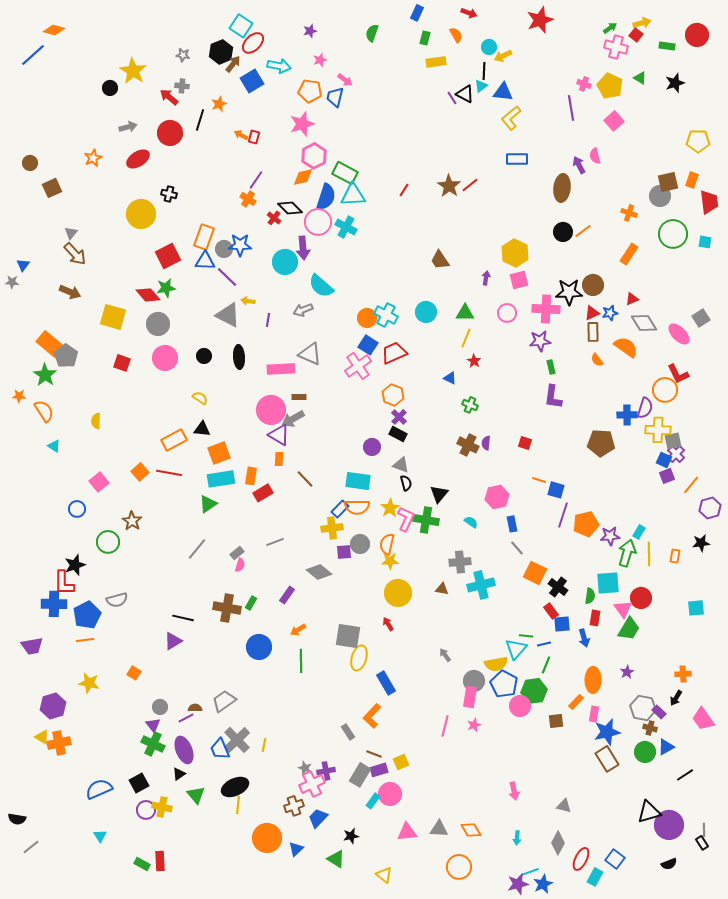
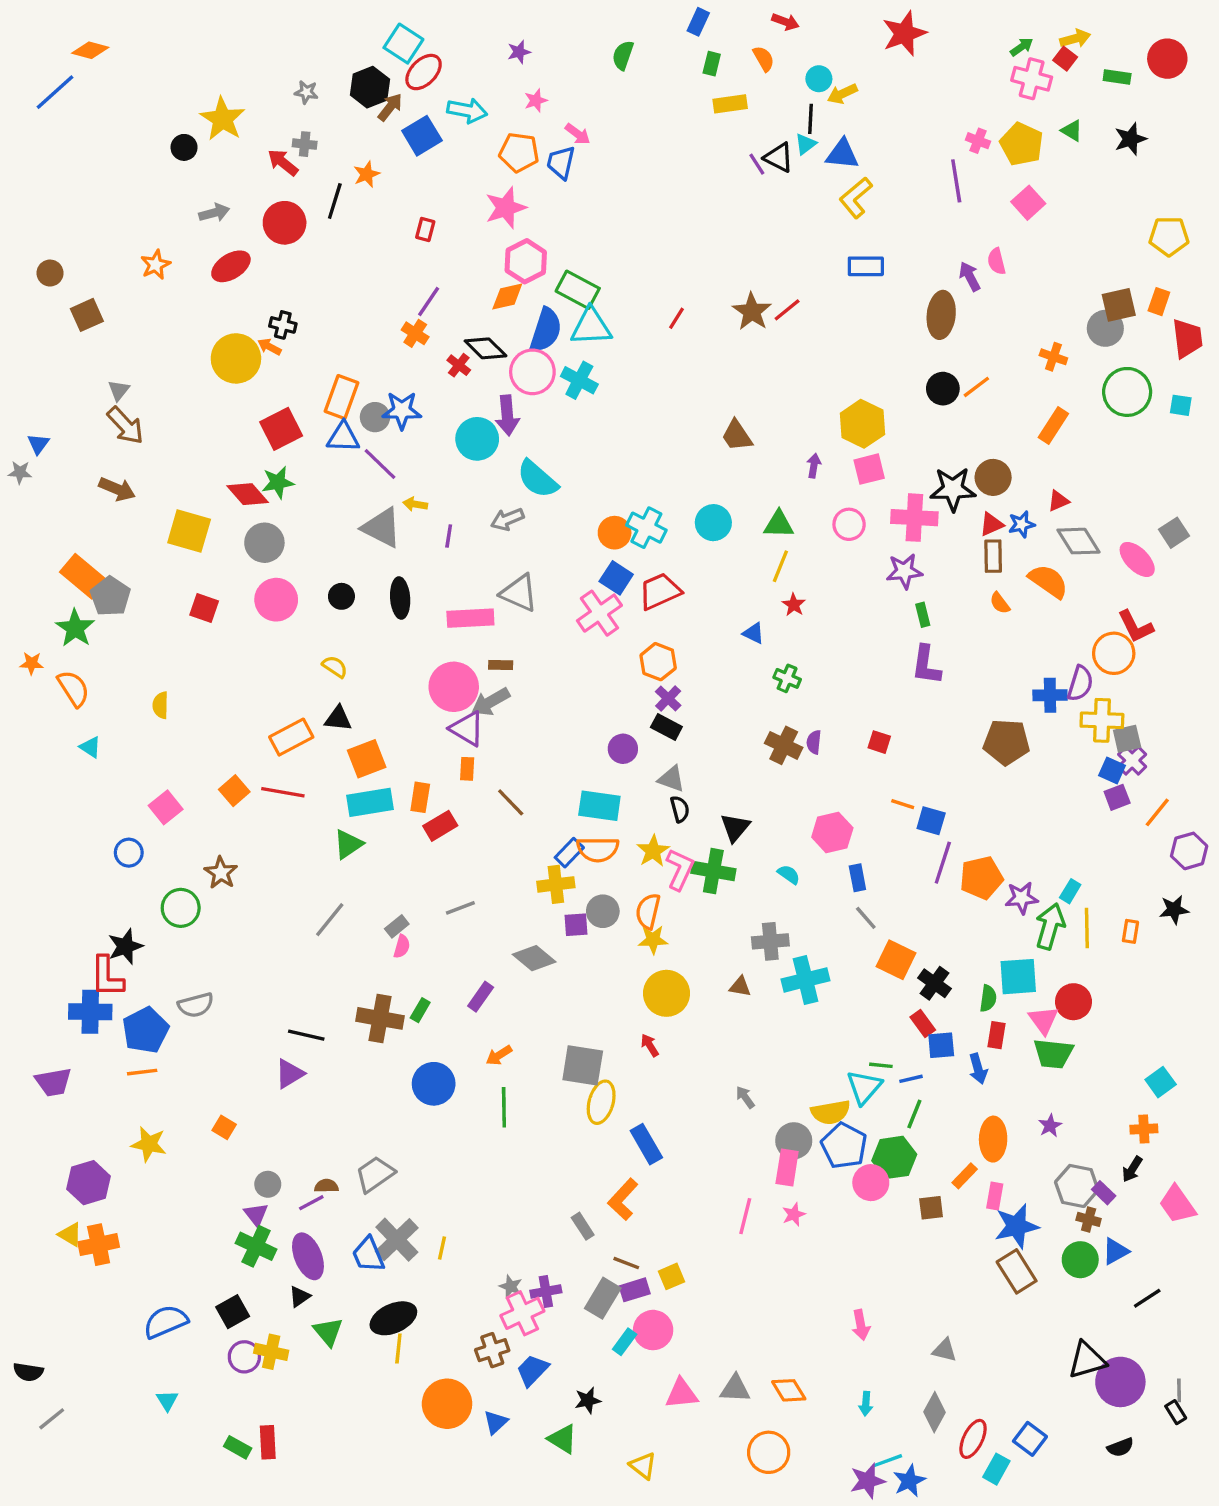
orange arrow: (241, 135) -> (269, 347), moved
cyan square: (696, 608) -> (1161, 1082), moved, turned -30
green trapezoid: (629, 629) -> (1053, 1054), turned 65

